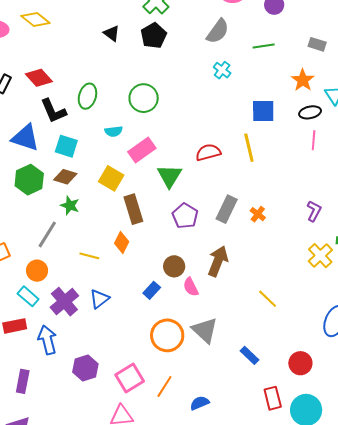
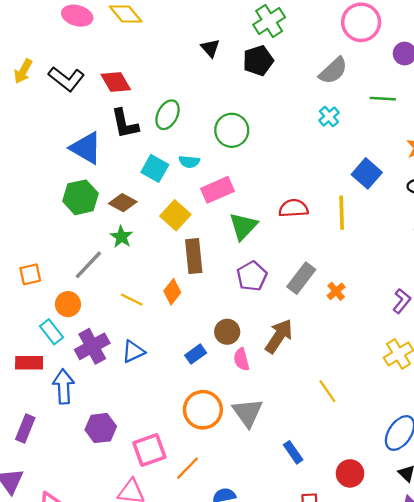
blue square: (263, 111) -> (367, 173), turned 30
cyan square: (66, 146) -> (155, 168), moved

